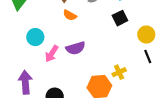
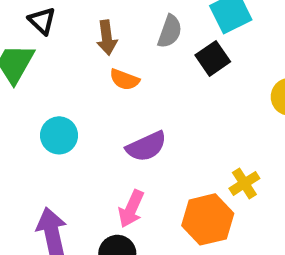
black square: (120, 18) -> (213, 58), moved
pink arrow: (52, 54) -> (131, 209), moved

